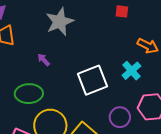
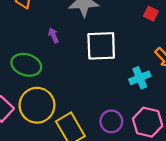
white square: (93, 80) -> (101, 46), moved

